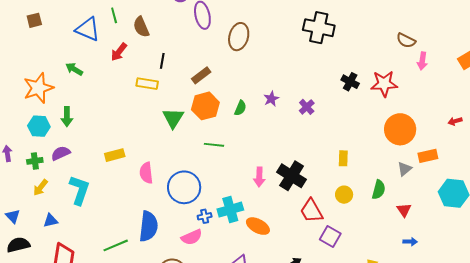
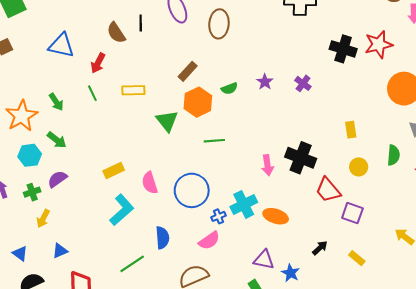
green line: (114, 15) -> (92, 93), moved
black line: (162, 61) -> (141, 23), moved
green arrow: (74, 69) -> (56, 102), moved, turned -144
black cross: (350, 82) -> (343, 49), size x1.4
green semicircle: (240, 108) -> (229, 88), moved, turned 56
green arrow: (67, 117) -> (57, 140), turned -42
cyan L-shape: (79, 190) -> (122, 210), moved, turned 40
blue semicircle: (148, 226) -> (162, 238), size x0.7

